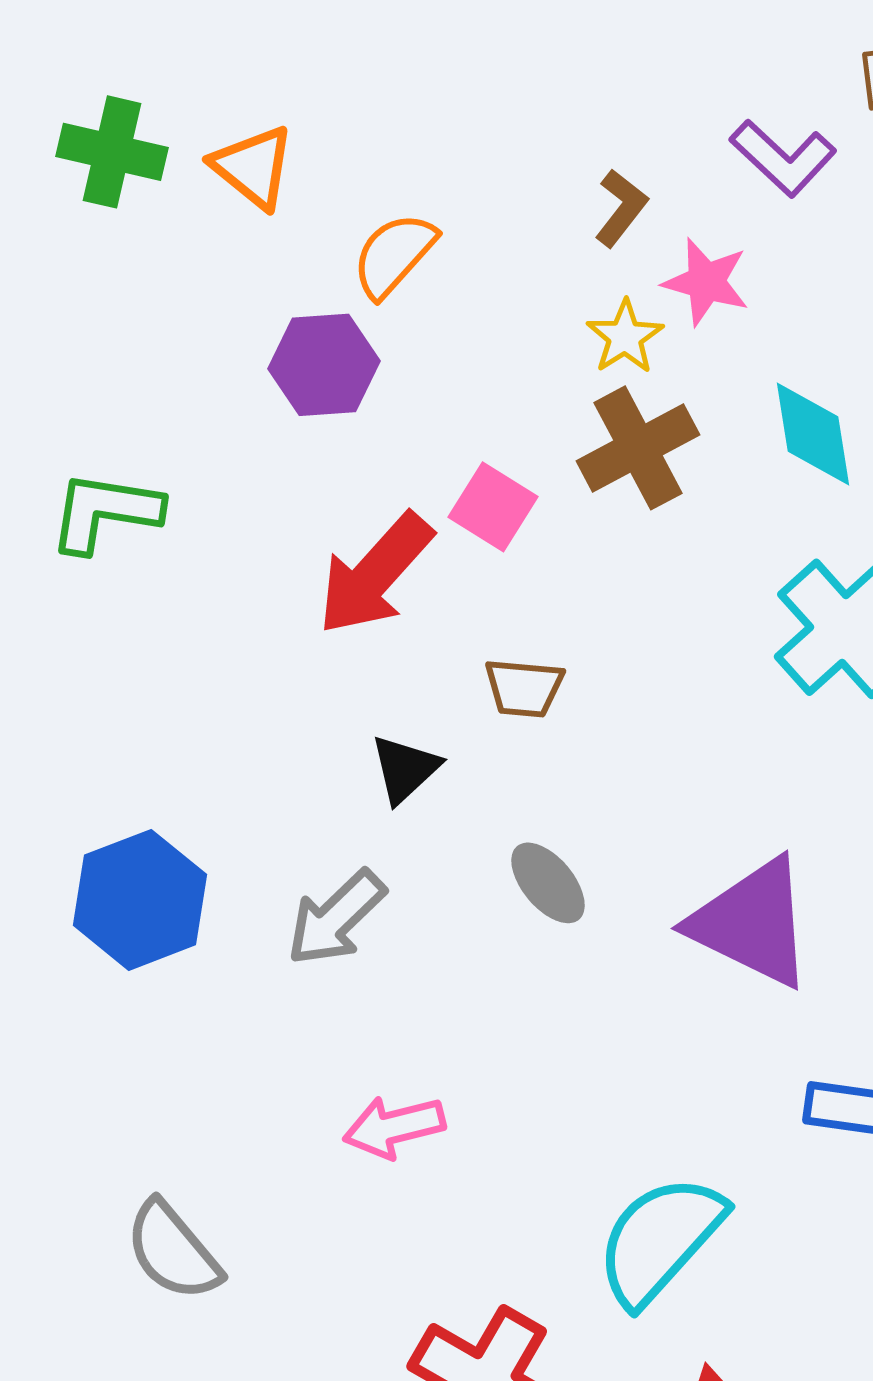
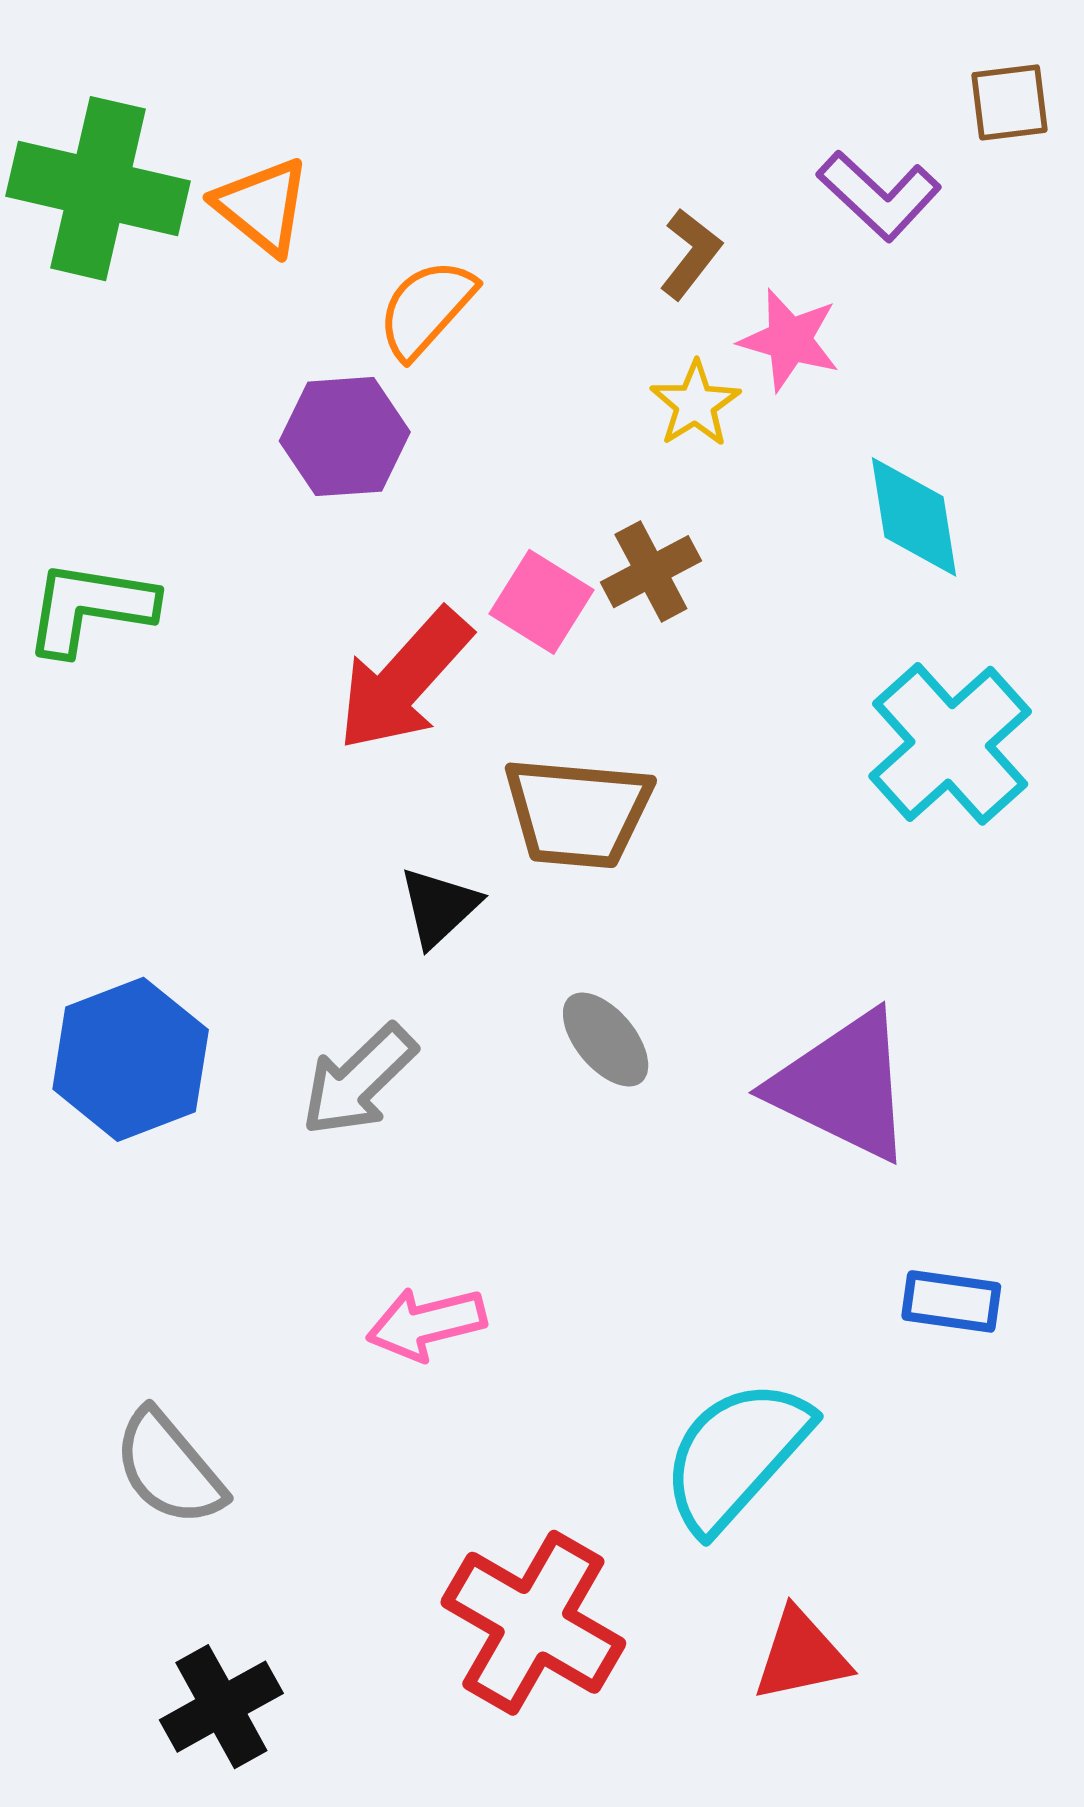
green cross: (112, 152) -> (98, 189), size x1.4
brown cross: (638, 448) -> (651, 572), moved, size x0.7
brown trapezoid: (524, 688) -> (578, 813), size x1.6

